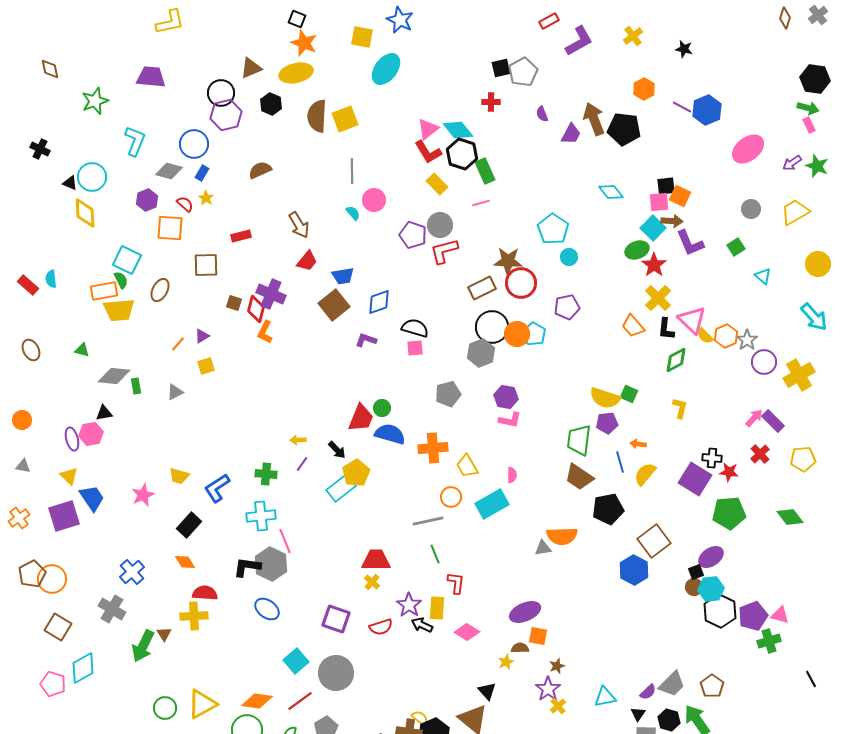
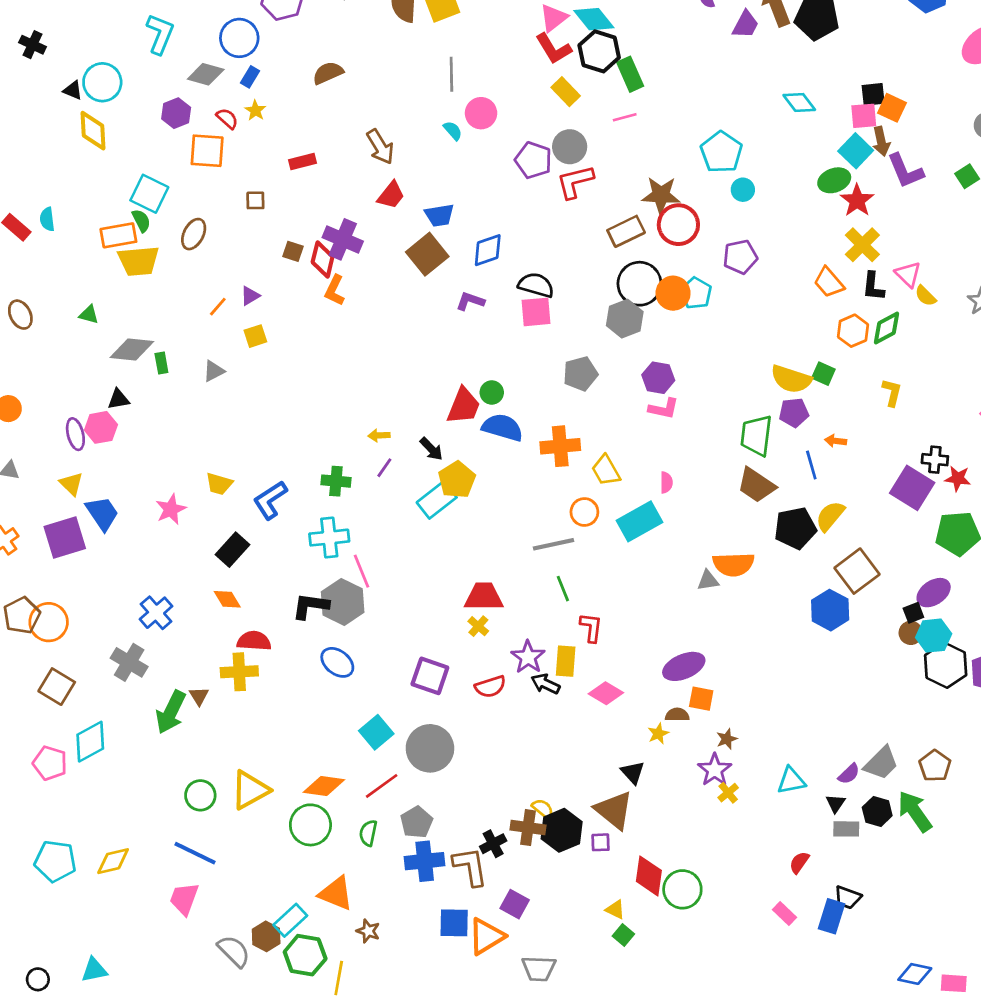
brown arrow: (672, 221) -> (881, 141), turned 75
brown square: (206, 265) -> (255, 200), size x0.6
pink triangle: (692, 320) -> (908, 274), size x0.7
orange hexagon: (726, 336) -> (853, 331), moved
pink square: (415, 348) -> (536, 312), size x1.4
yellow semicircle: (645, 474) -> (830, 516), moved

